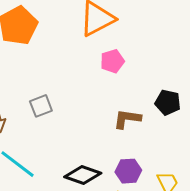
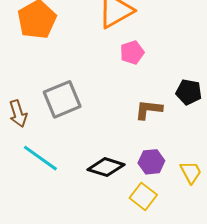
gray square: (41, 106) -> (62, 99), size x1.6

